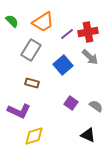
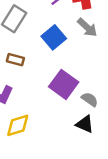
purple square: (71, 103) -> (64, 84), size x1.6
gray semicircle: (96, 106) -> (90, 99), moved

